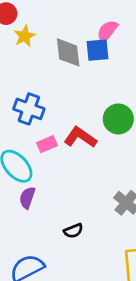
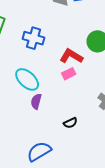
pink rectangle: (47, 144) -> (69, 74), moved

